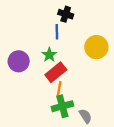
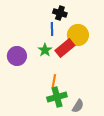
yellow circle: (96, 47) -> (78, 35), moved
red rectangle: (56, 72) -> (65, 48), moved
gray semicircle: (85, 116) -> (78, 106), turned 64

